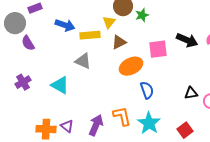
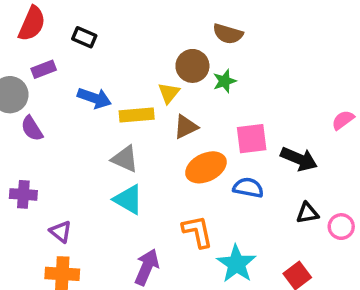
black arrow: (187, 40) -> (299, 159), moved
purple cross: (23, 82) -> (23, 194), turned 35
cyan triangle: (60, 85) -> (128, 199), moved
blue semicircle: (147, 90) -> (248, 188), moved, turned -60
orange L-shape: (122, 116) -> (198, 232), moved
purple triangle: (67, 126) -> (61, 232), moved

